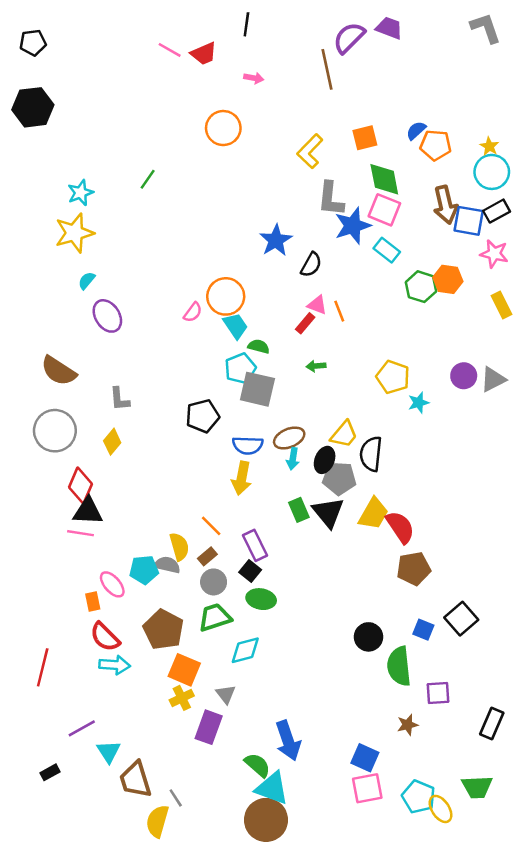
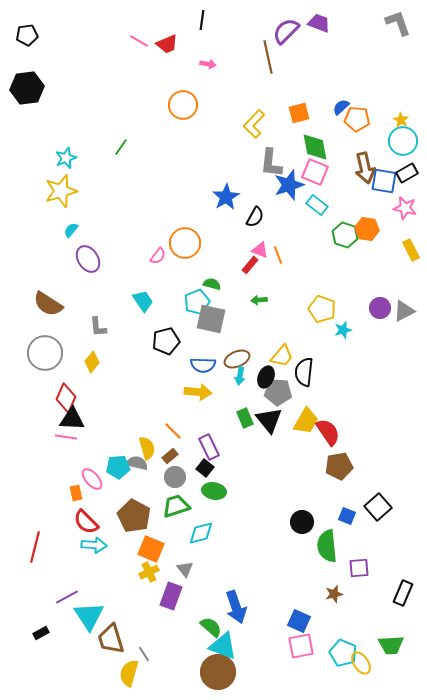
cyan trapezoid: (235, 326) -> (143, 301), moved
yellow arrow: (242, 478) -> (198, 392), turned -96
cyan triangle: (109, 752) -> (89, 616), size x1.5

